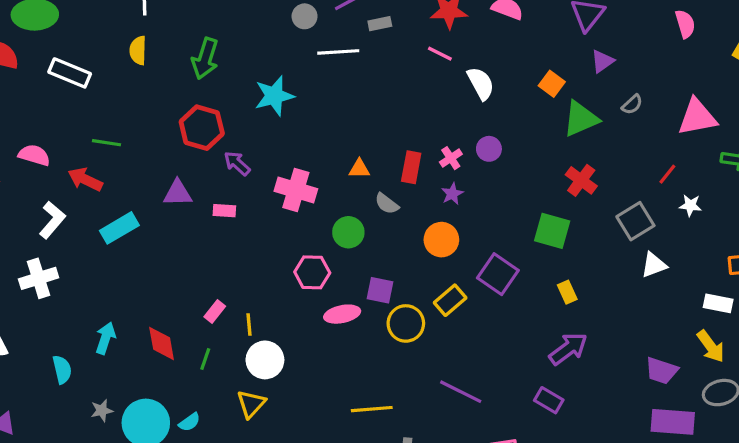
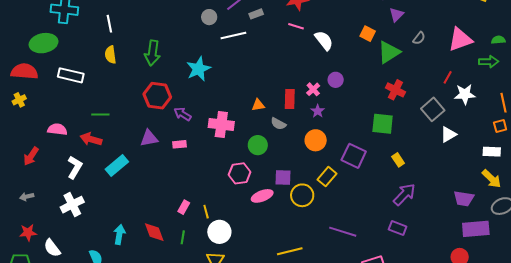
white star: (690, 205) -> (465, 94), size x1.5

